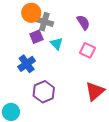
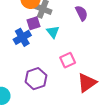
pink square: (88, 50) -> (68, 60), moved, turned 35
blue cross: (27, 64) -> (22, 37), moved

